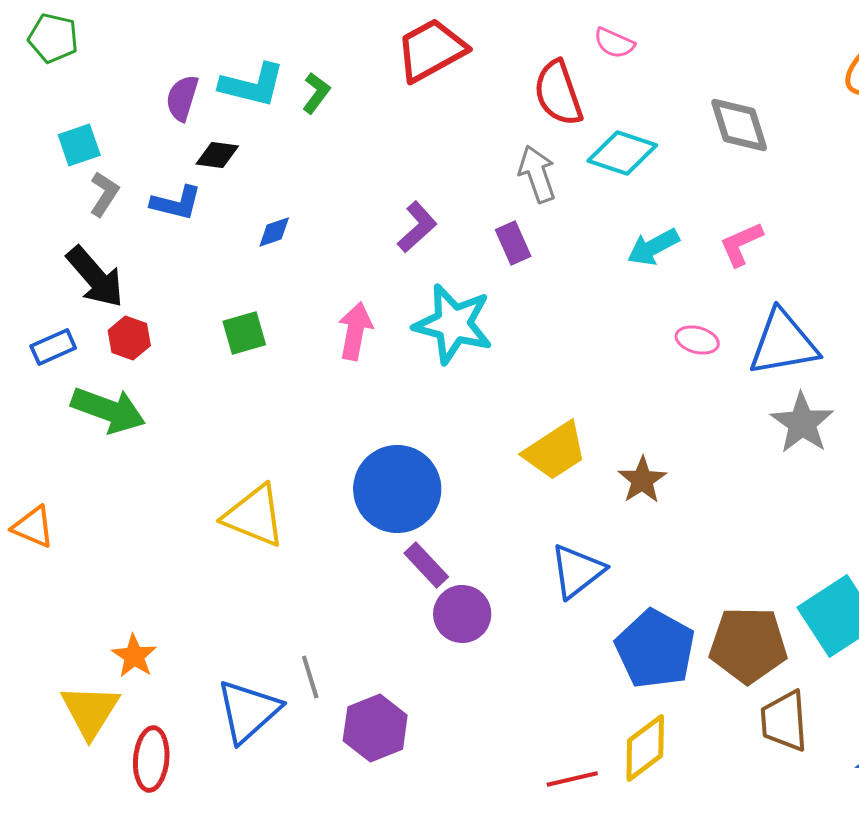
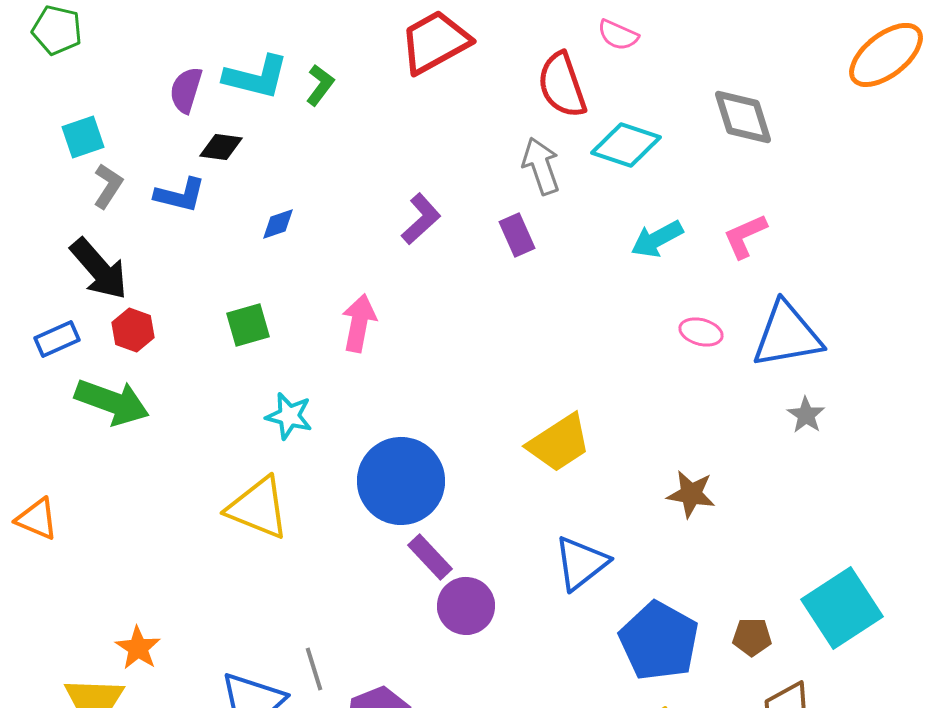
cyan star: (453, 324) -> (289, 416), moved, size x0.6
gray star: (802, 423) -> (806, 415), size x0.6
brown star: (642, 480) -> (691, 494), moved, turned -30
brown pentagon: (748, 645) -> (752, 637), size x0.5

